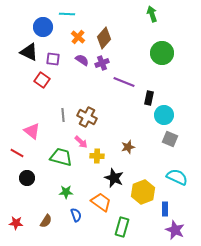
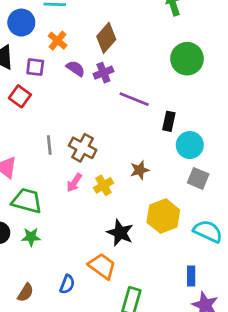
orange cross: (78, 37) -> (58, 41), moved
pink arrow: (81, 142) -> (74, 183), turned 80
brown star: (128, 147) -> (140, 170), moved
yellow cross: (97, 156) -> (103, 185), moved, turned -32
green trapezoid: (61, 157) -> (27, 201), moved
green star: (66, 192) -> (31, 237), moved
yellow hexagon: (143, 192) -> (163, 216), moved
blue semicircle: (76, 215) -> (67, 284), turned 40

